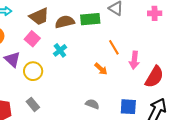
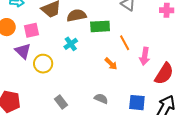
green rectangle: (90, 19) -> (100, 26), moved
pink square: (32, 39) -> (31, 30), moved, turned 35
gray rectangle: (33, 104) -> (61, 102), moved

